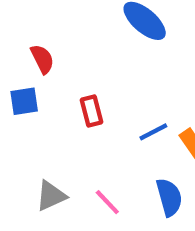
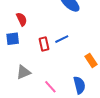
blue line: (153, 132) -> (62, 39), moved
gray triangle: (51, 196) -> (24, 72), moved

